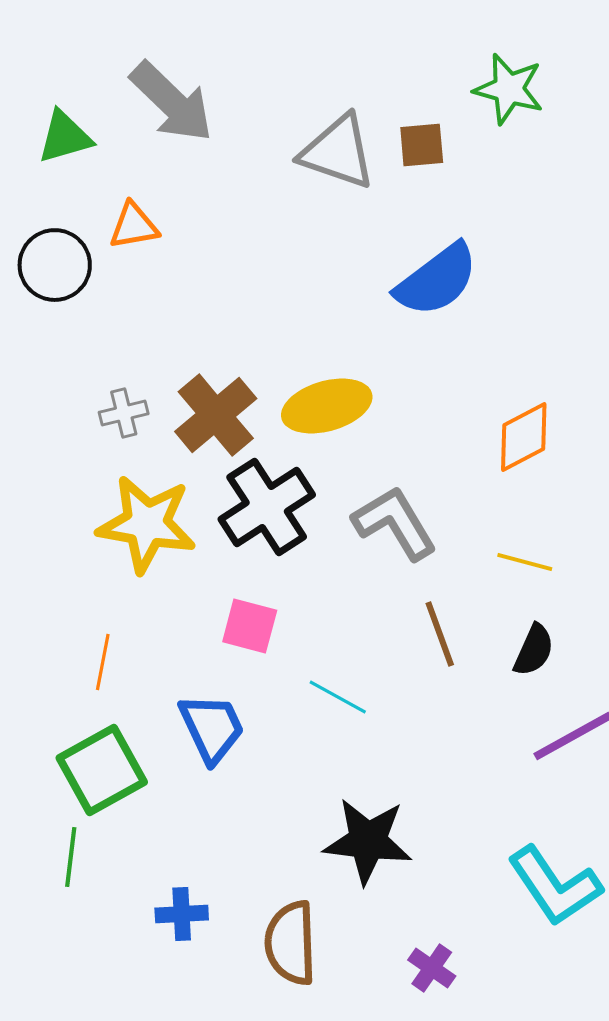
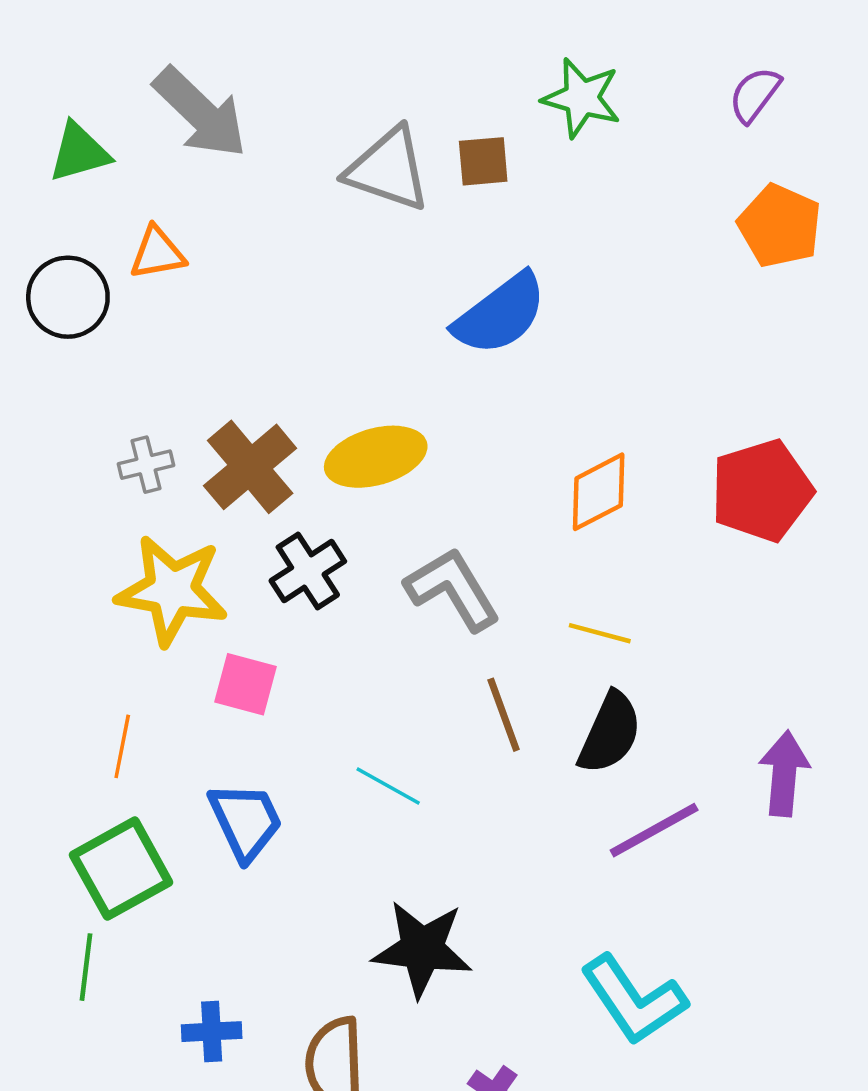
black cross: (267, 507) -> (308, 571), size x0.7
pink square: (250, 626) -> (246, 684), moved
black semicircle: (534, 650) -> (610, 733), size x1.4

